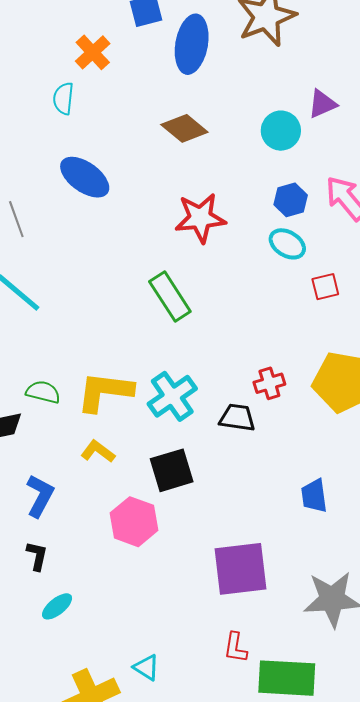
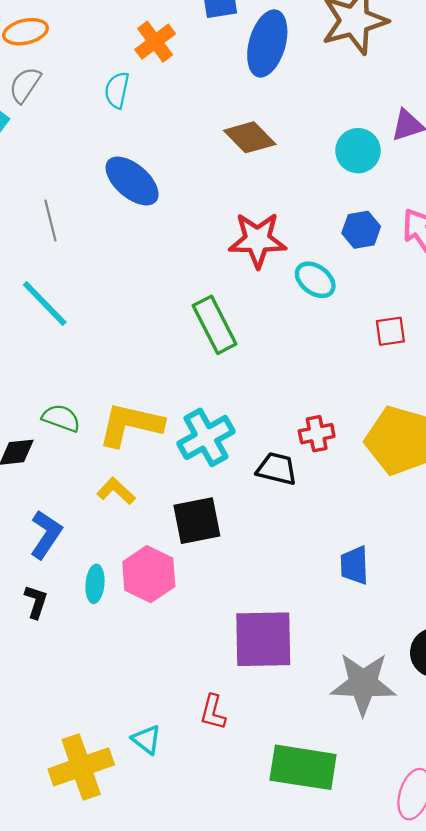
cyan ellipse: (287, 244) -> (315, 280), moved
cyan ellipse: (57, 606) -> (95, 584), moved, turned -52
red L-shape: (235, 648) -> (213, 712), moved

